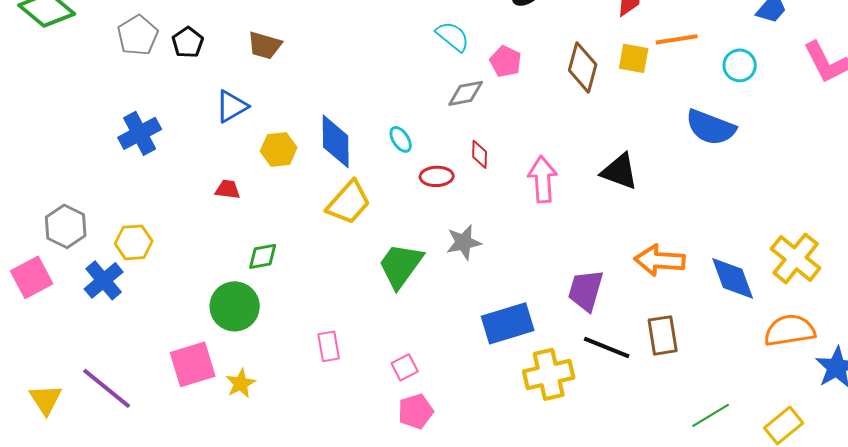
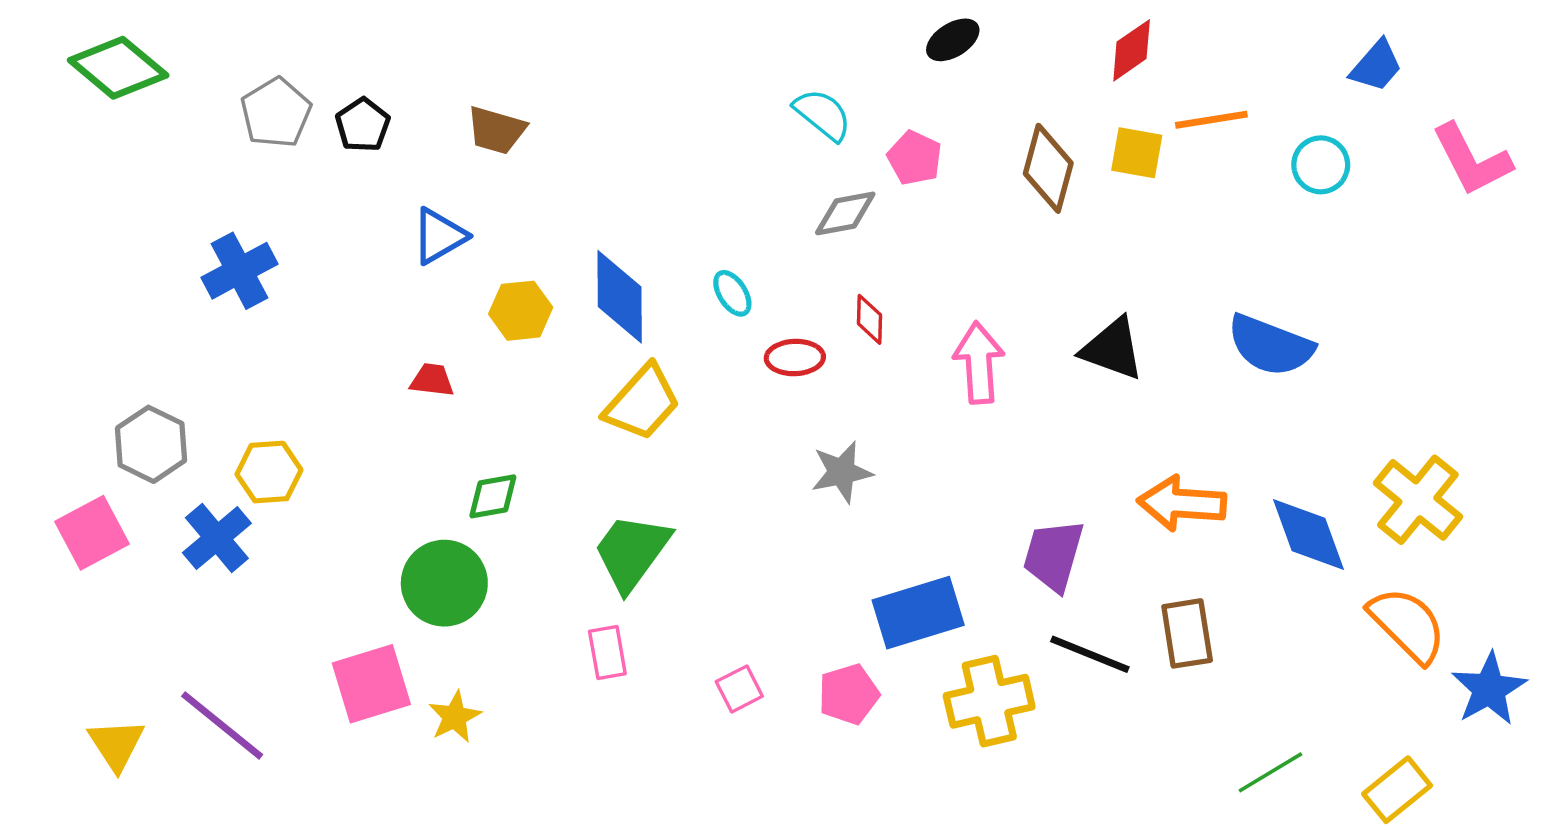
blue semicircle: (711, 127) -> (1270, 345), moved
blue cross: (140, 133) -> (239, 271), moved
green trapezoid: (401, 265) -> (632, 552), moved
orange semicircle: (790, 330) -> (1407, 625), turned 54
pink pentagon: (416, 411) -> (849, 694), moved

